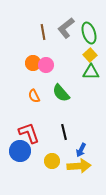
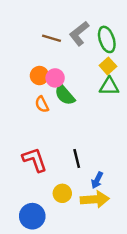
brown line: (43, 32) -> (51, 38), turned -63
green semicircle: (61, 93) -> (65, 95), moved
orange semicircle: (34, 96) -> (42, 104), moved
blue circle: (20, 151) -> (32, 216), moved

